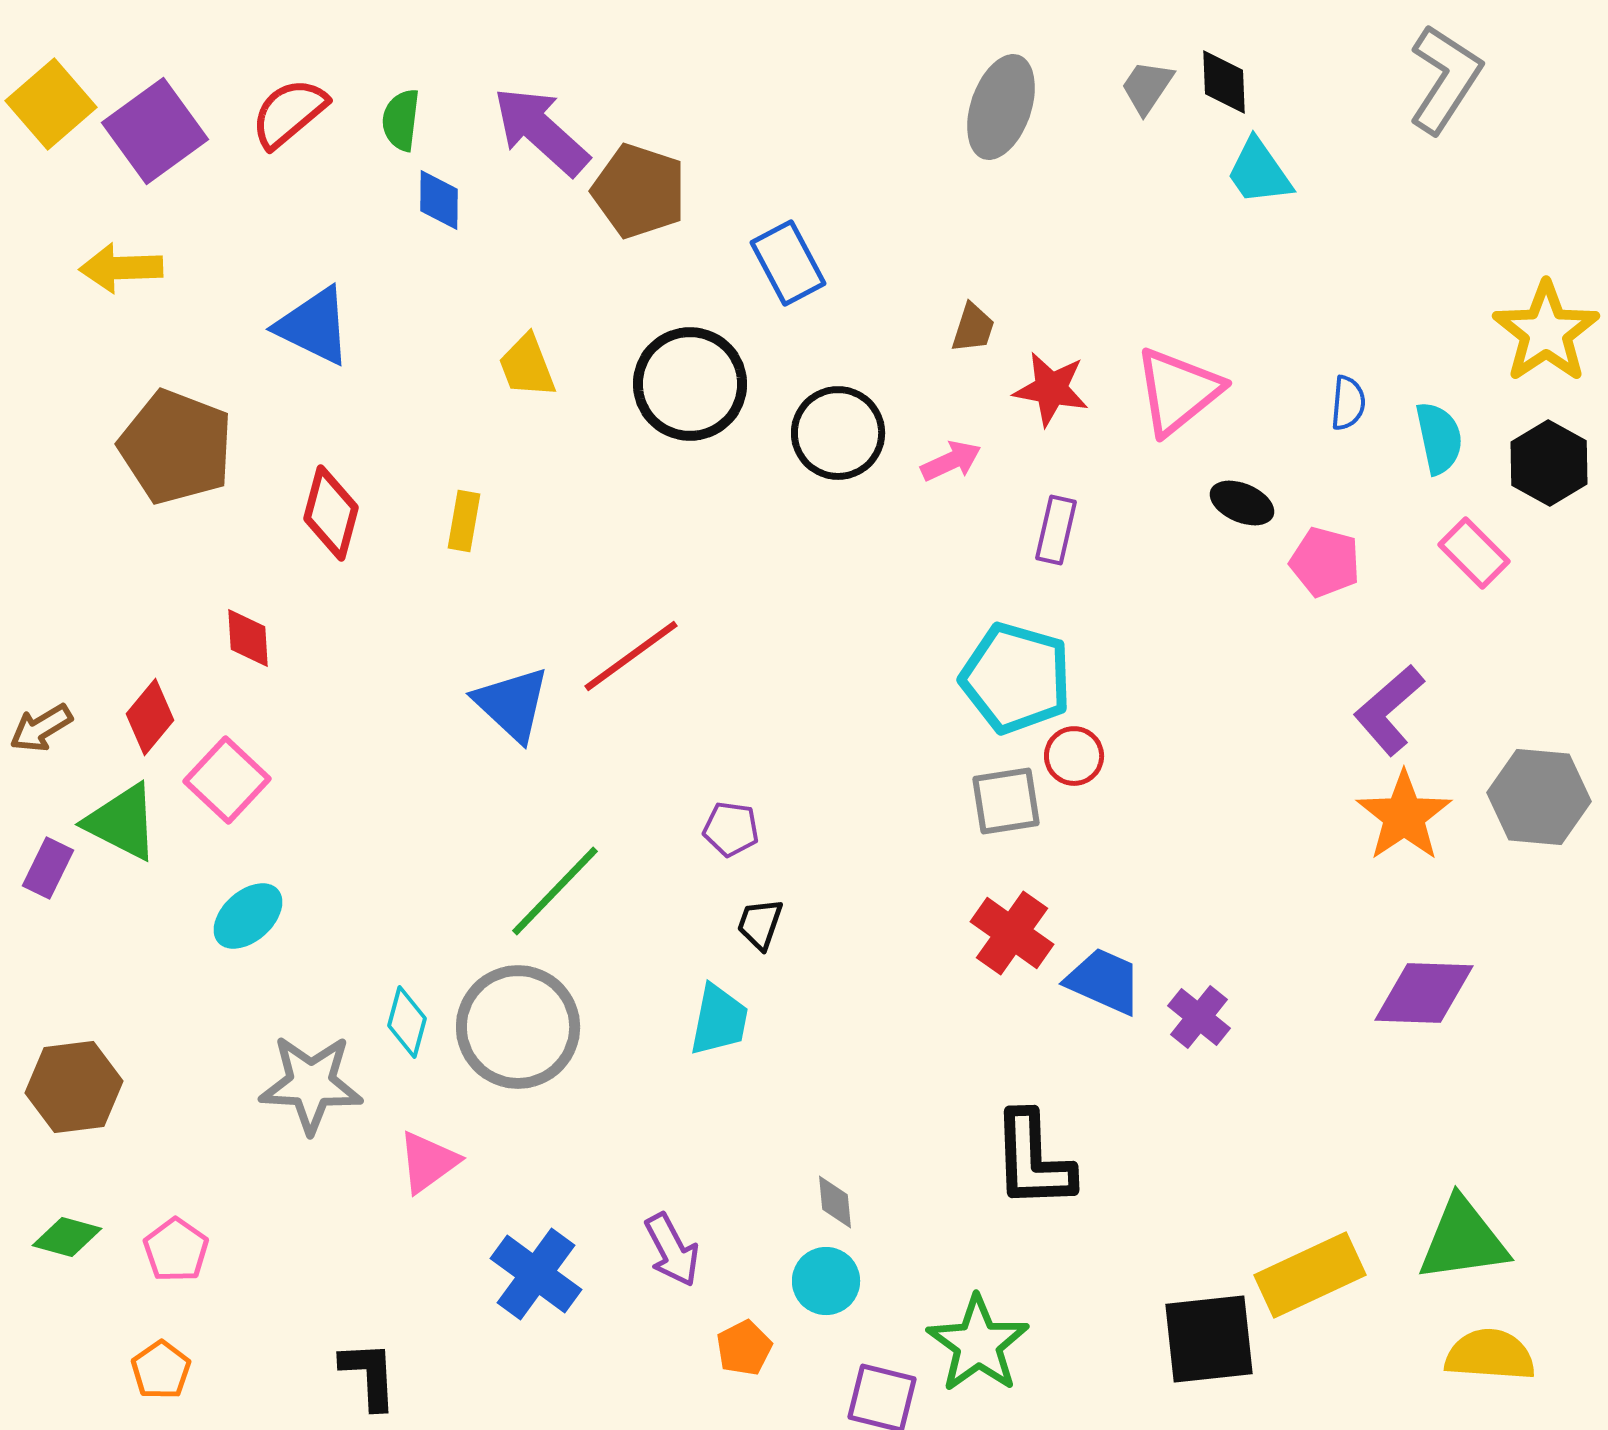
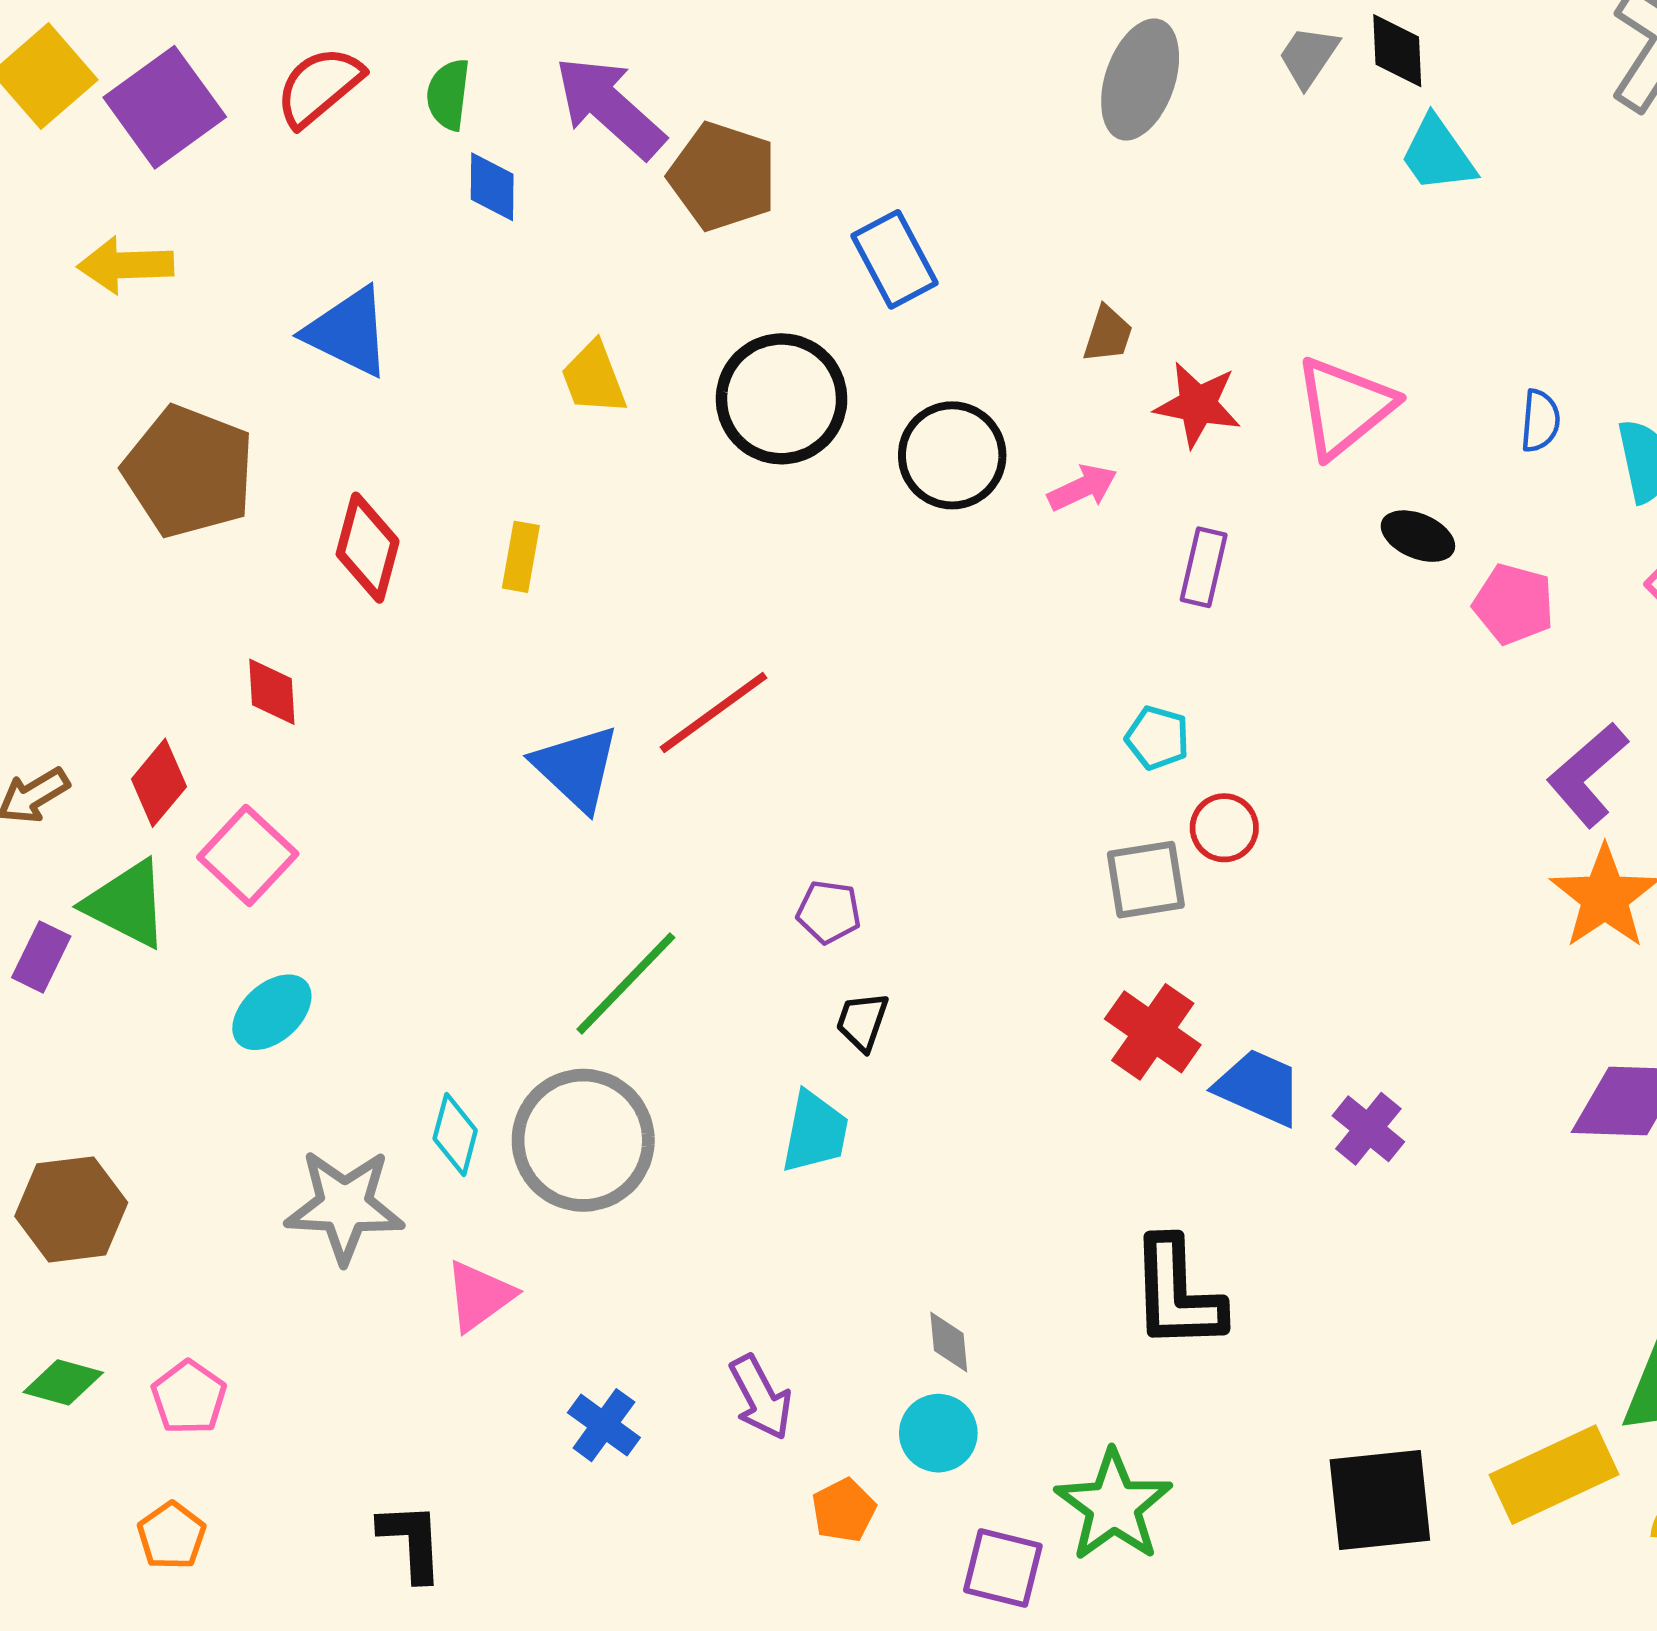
cyan pentagon: (1016, 678) -> (1157, 738), size x0.5
blue cross: (536, 1274) -> (604, 1425), size x0.7
yellow rectangle: (1310, 1275) -> (1554, 1475), moved

